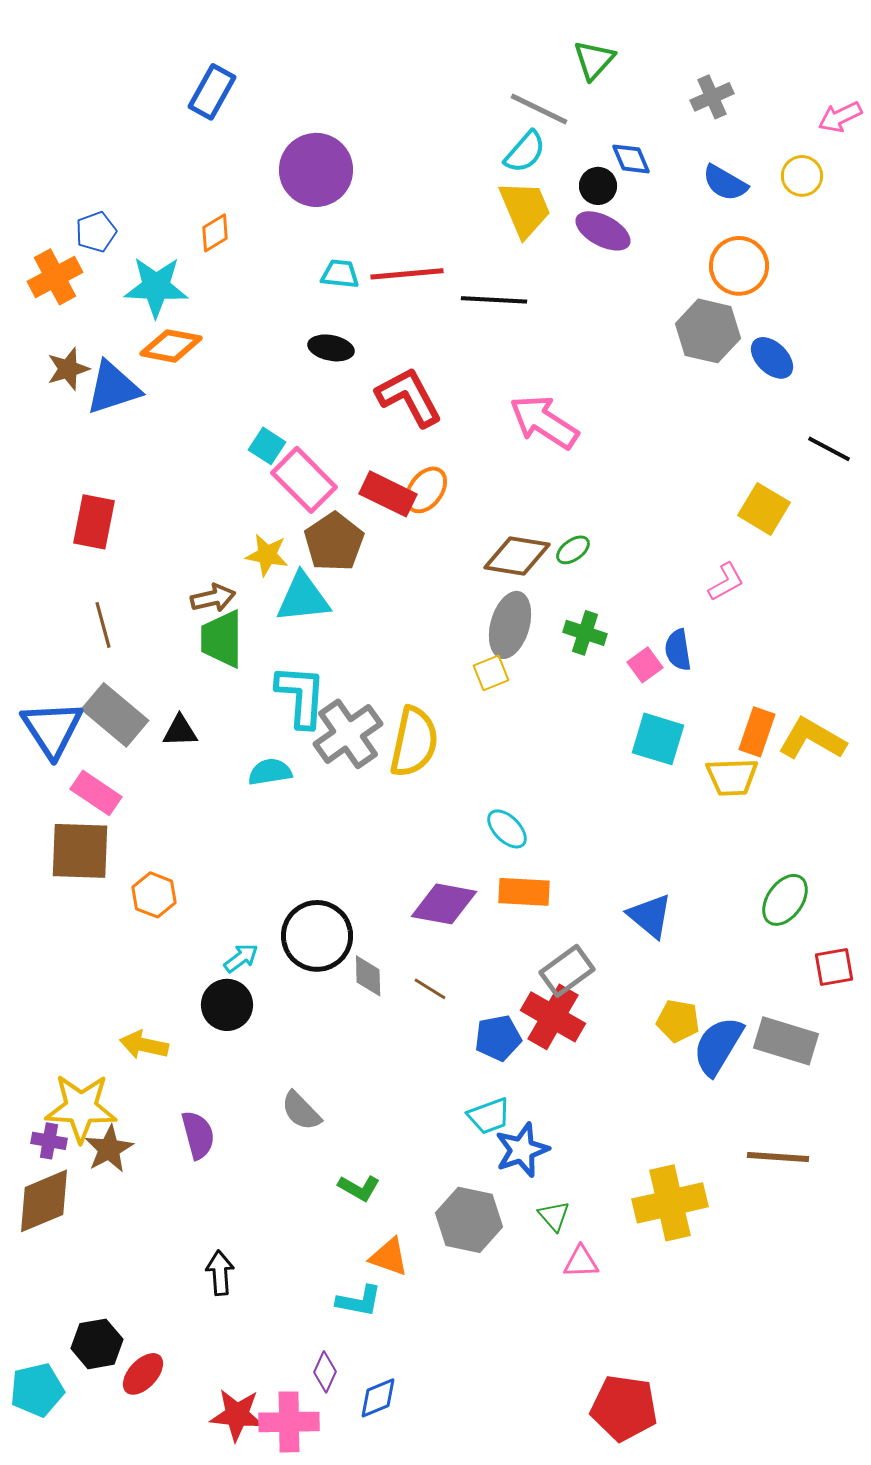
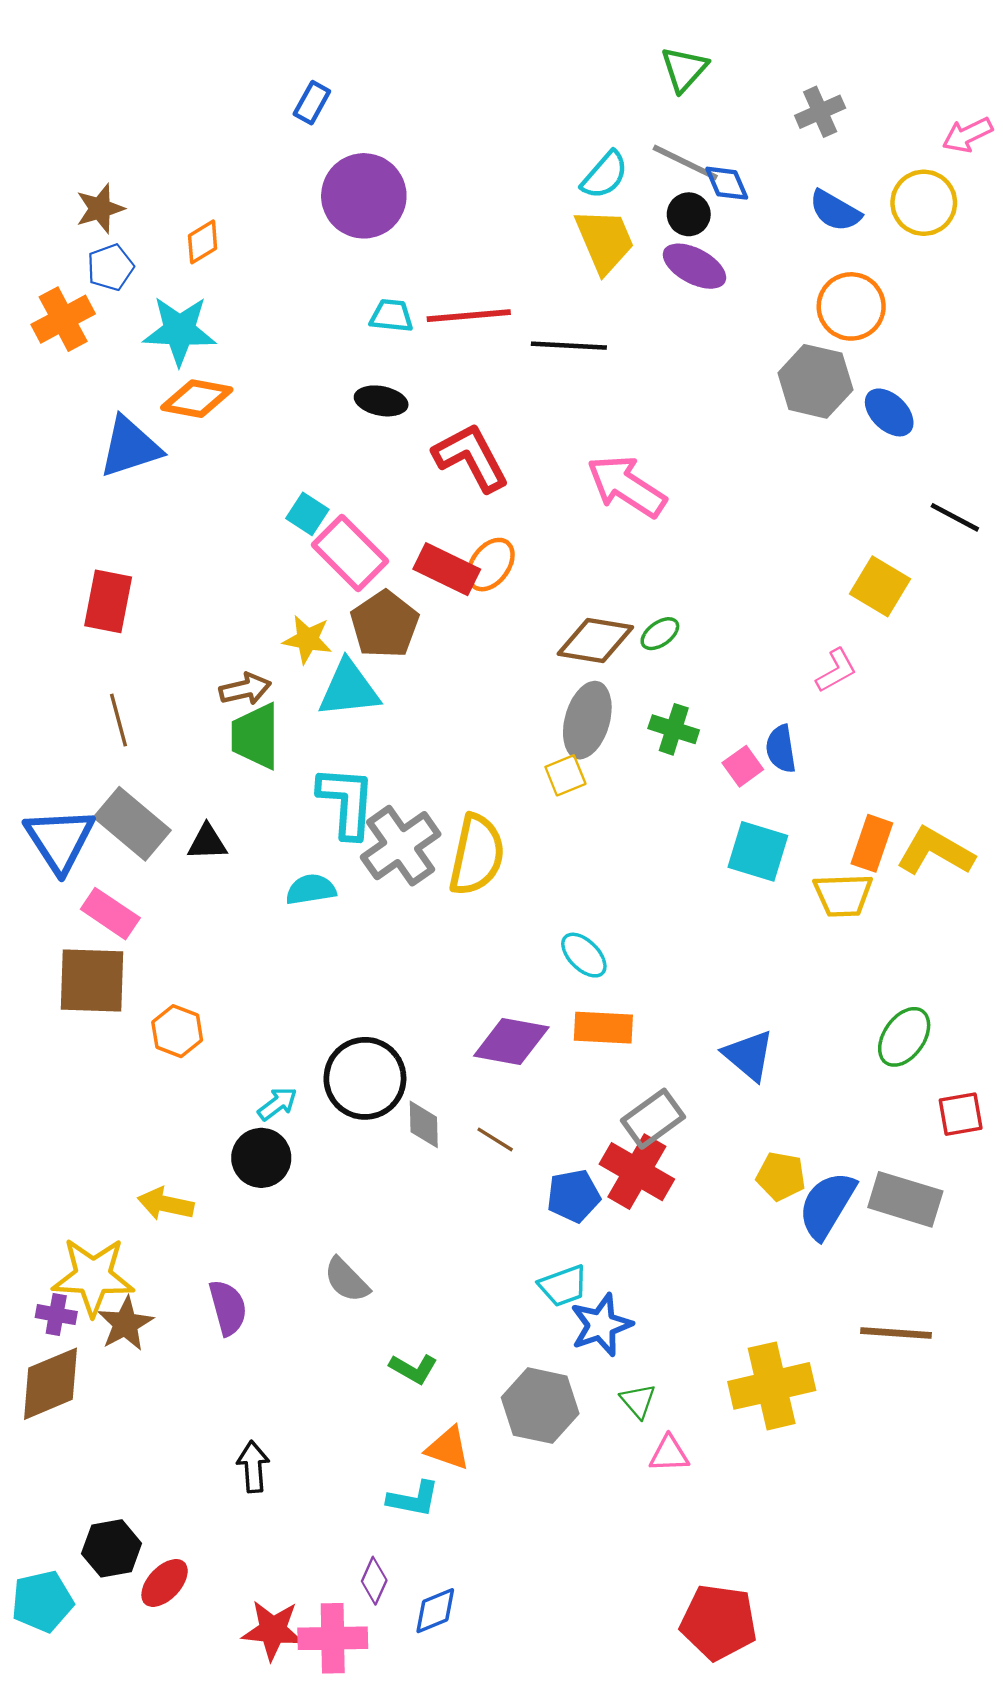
blue rectangle: (212, 92) -> (312, 103), moved, size x0.7
gray line: (539, 109) -> (685, 162), moved
yellow circle: (802, 176) -> (924, 203), size x1.4
orange diamond: (215, 233) -> (203, 242), moved
brown star: (68, 369) -> (100, 209), moved

